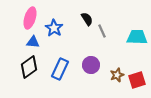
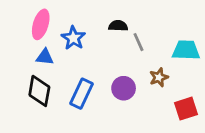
black semicircle: (87, 19) -> (118, 26), turned -56
black diamond: (29, 67) -> (39, 91), turned -45
brown star: (117, 75) -> (159, 77), moved

